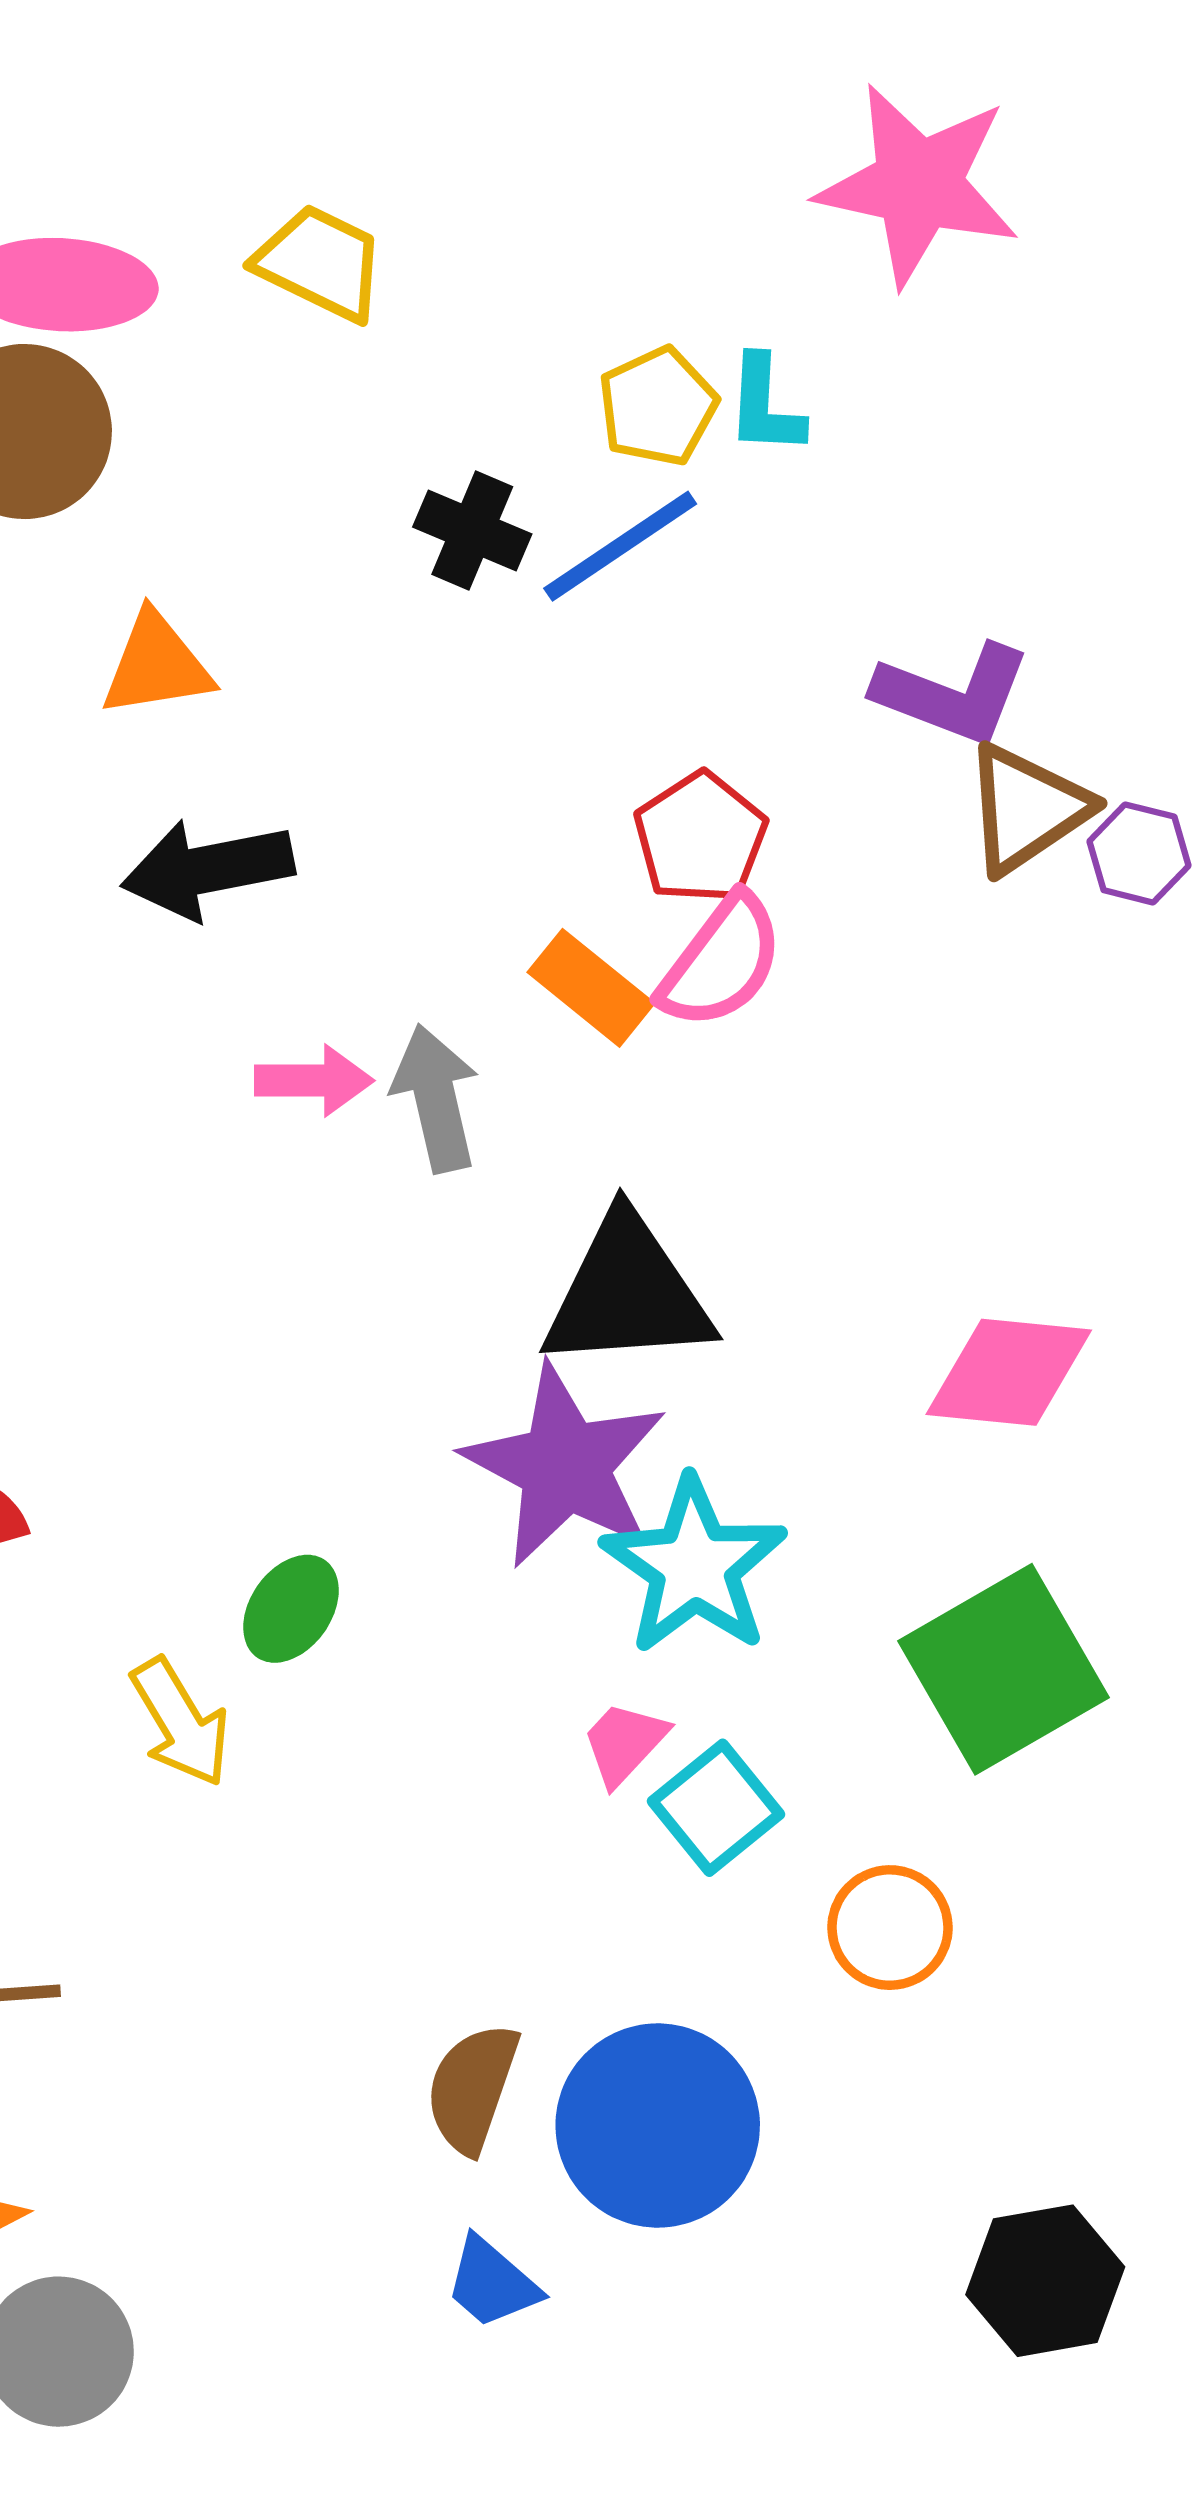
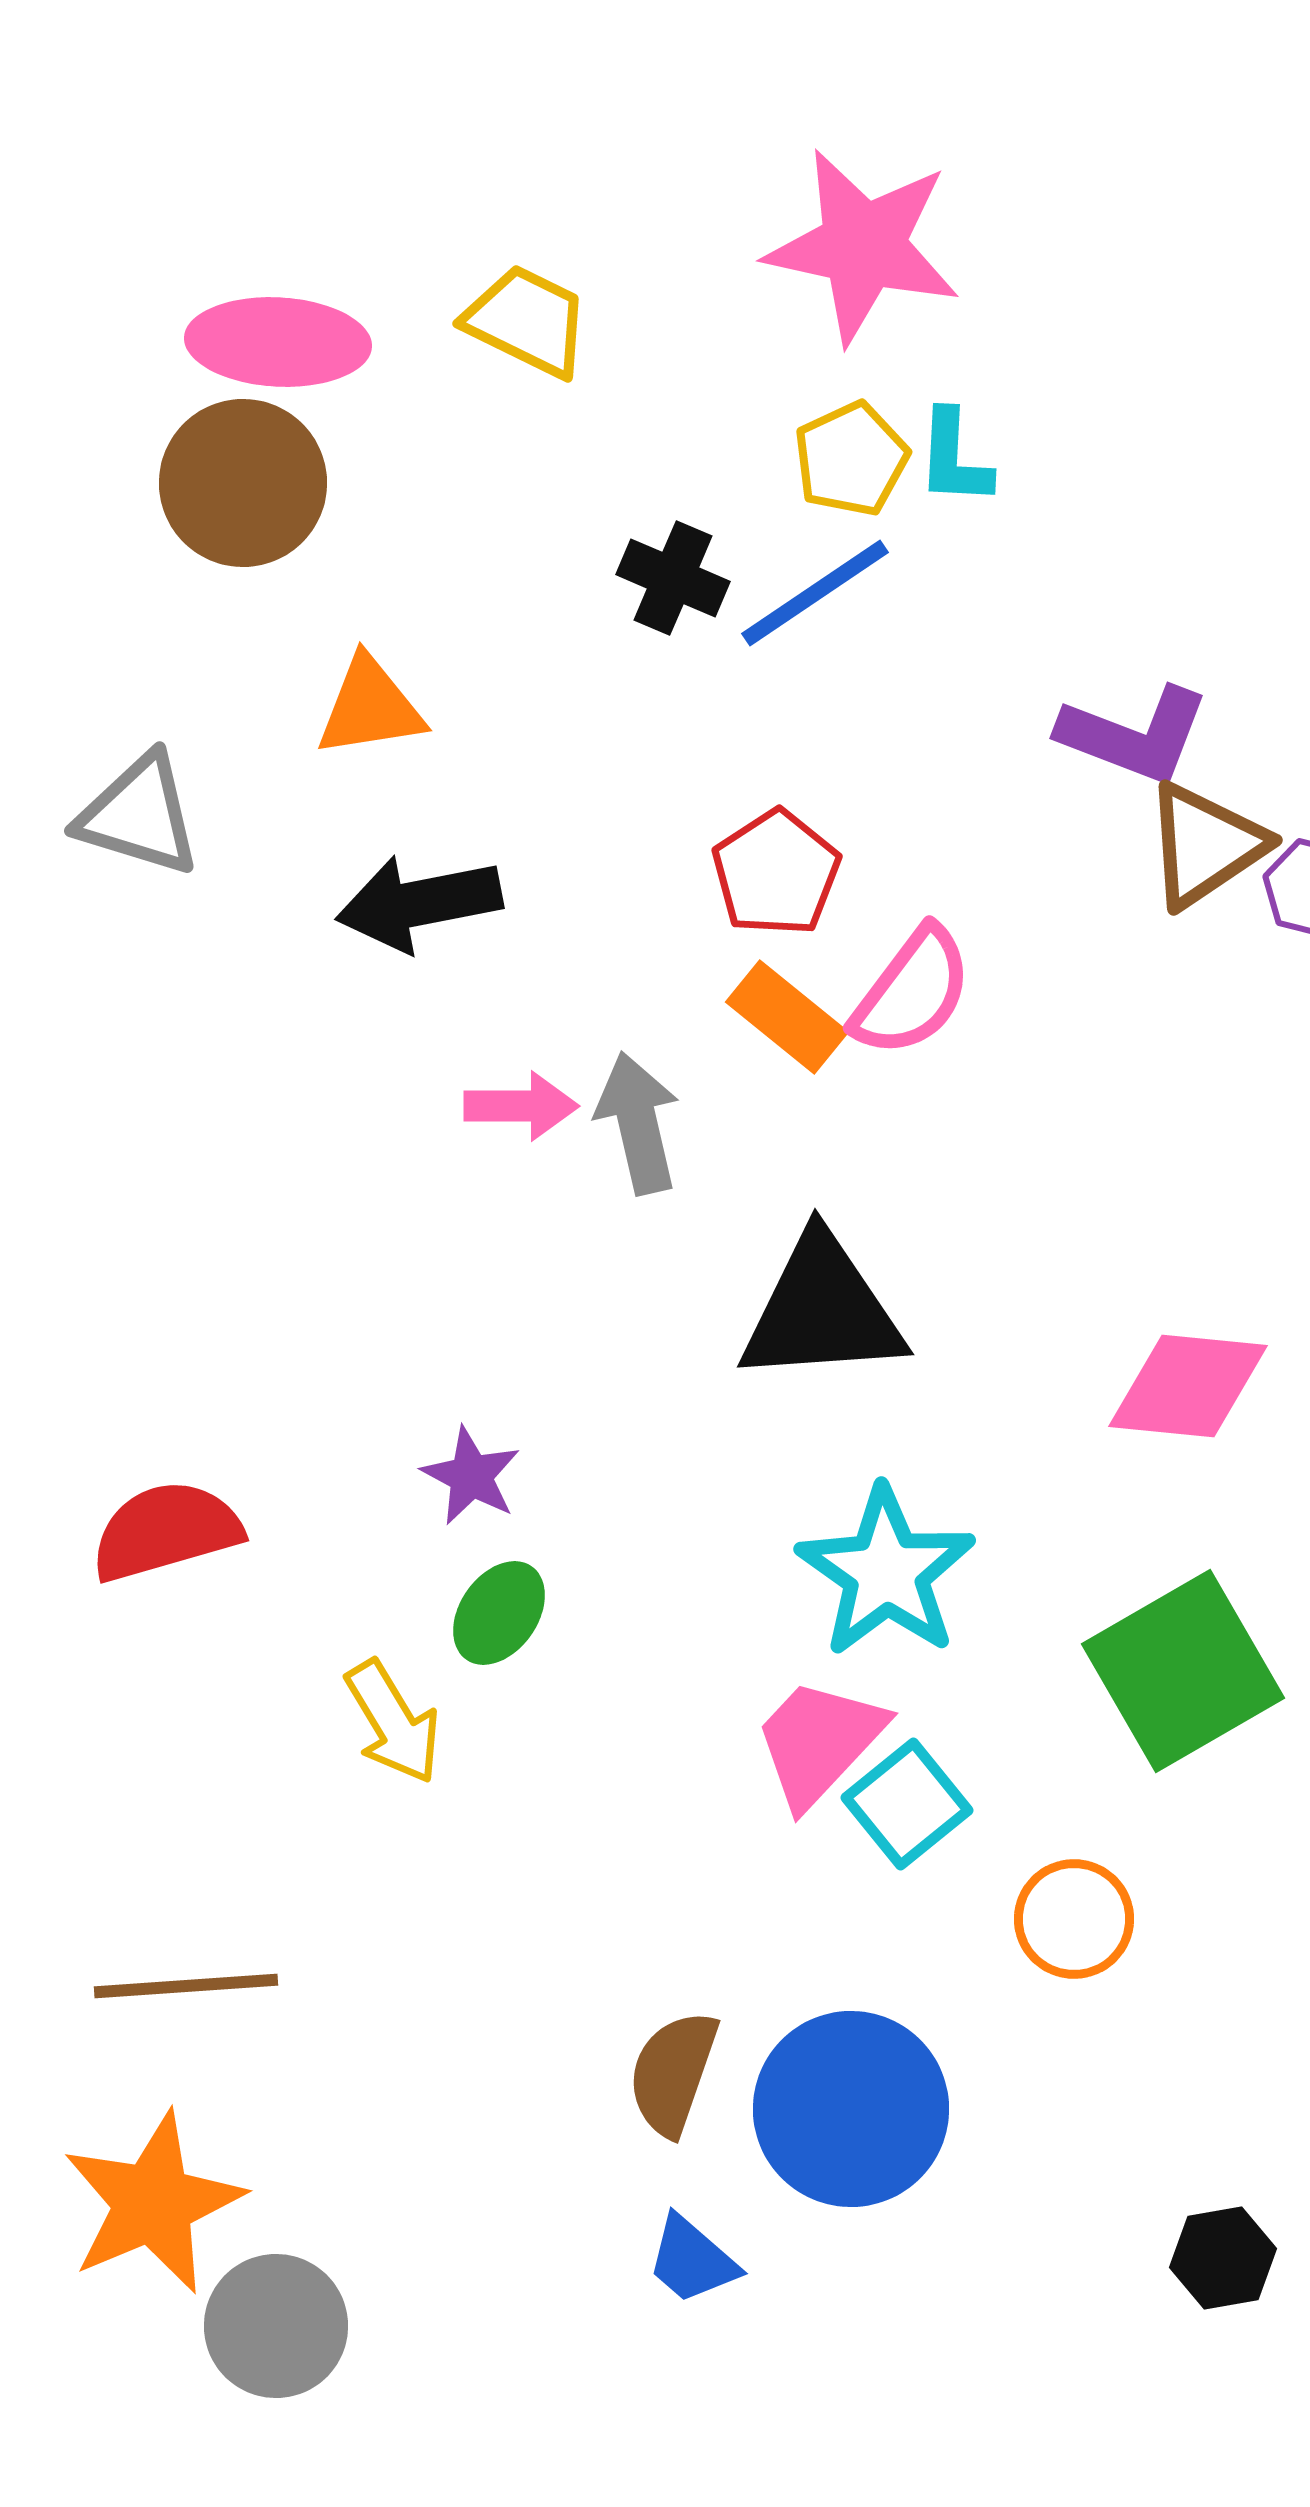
pink star: (918, 185) -> (863, 246), moved
red pentagon: (700, 838) -> (776, 873), moved
purple star: (565, 1466) -> (471, 1476), moved, size x0.5
pink trapezoid: (624, 1743) -> (819, 1742), size x1.6
black hexagon: (1045, 2281) -> (1223, 2258), size x0.7

